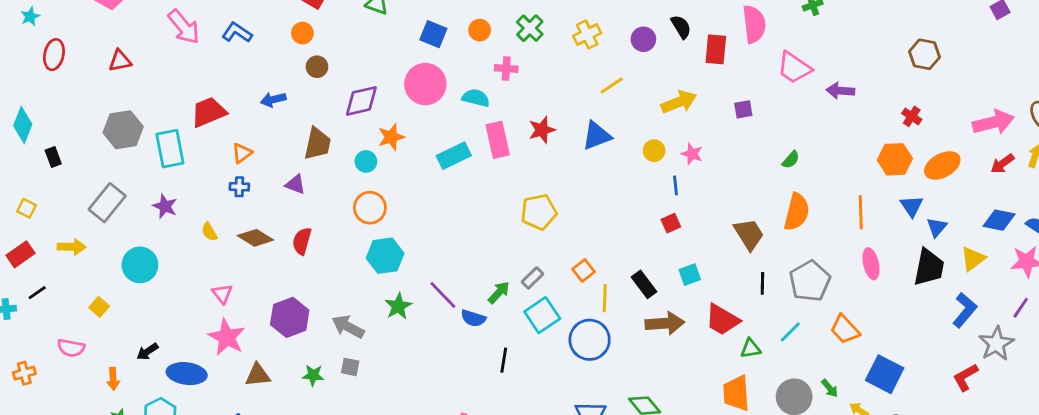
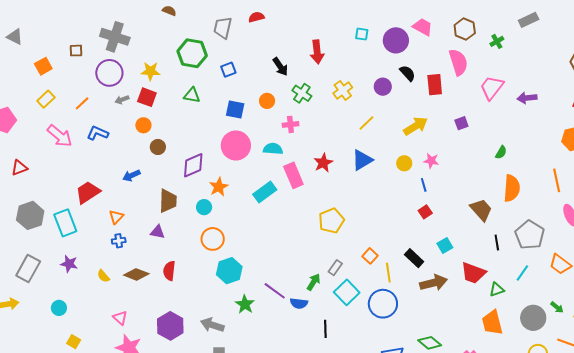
pink trapezoid: (794, 68) -> (492, 88), turned 104
cyan circle: (140, 265) -> (59, 308), size x0.6
yellow square: (99, 307) -> (74, 342), moved

